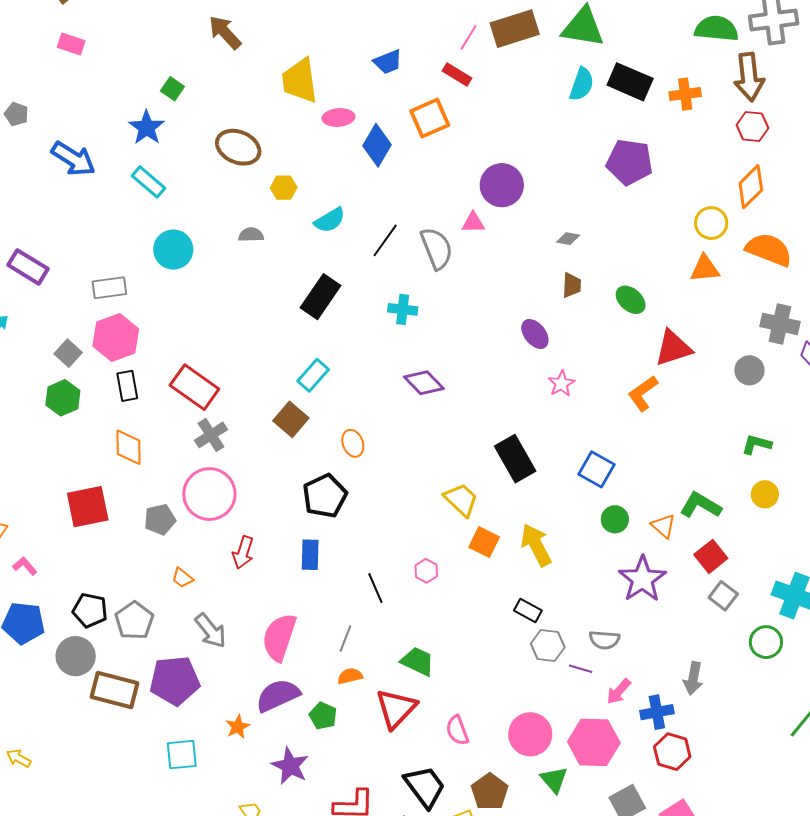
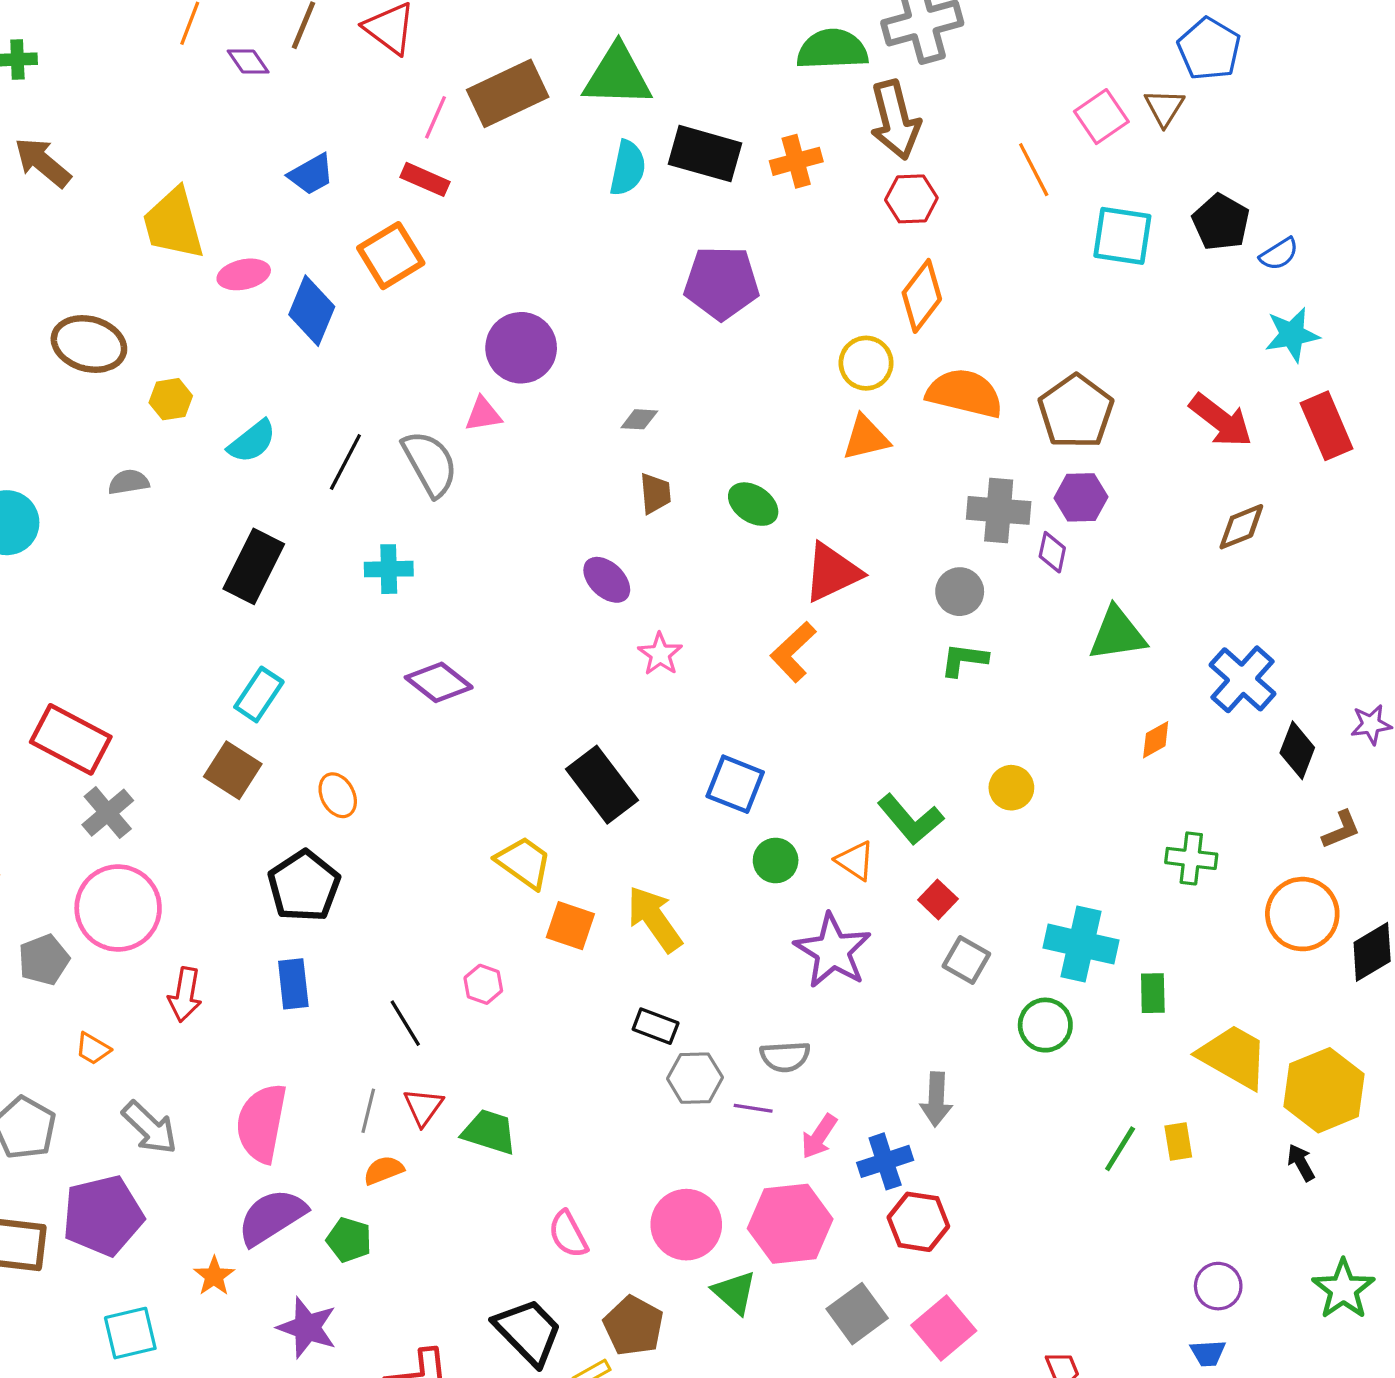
green L-shape: (757, 444) -> (964, 660), moved
green L-shape: (701, 505) -> (910, 819), turned -153
red square: (711, 556) -> (938, 899), size x0.7
red triangle: (396, 709) -> (423, 1107), moved, size x0.6

